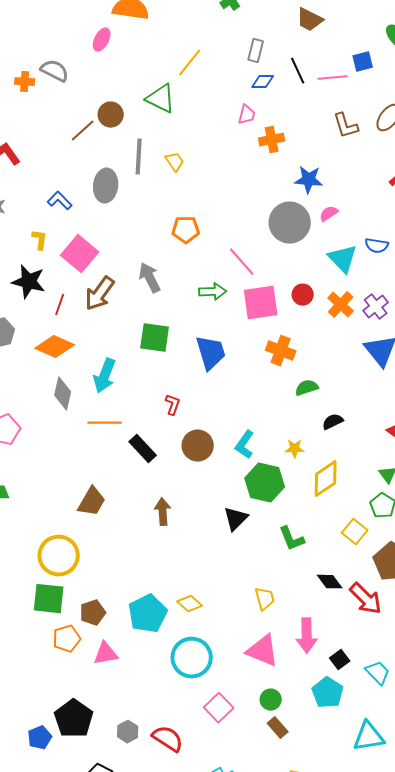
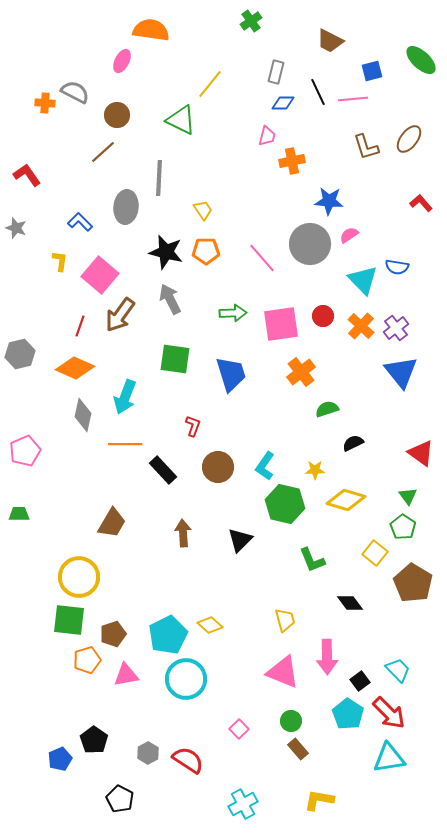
blue square: (363, 62) -> (372, 71), moved
brown circle: (111, 115) -> (117, 115), moved
yellow trapezoid: (175, 162) -> (203, 210), moved
pink line: (242, 262) -> (262, 258), moved
black star: (29, 282) -> (166, 252), moved
orange cross: (281, 351) -> (301, 372), turned 32
yellow diamond: (326, 479) -> (346, 500), turned 51
black triangle: (236, 519) -> (240, 540), moved
red arrow: (366, 599) -> (389, 713), moved
cyan circle: (192, 658) -> (186, 679), moved
cyan trapezoid: (378, 673) -> (398, 670), moved
pink square: (219, 708) -> (239, 729), size x0.7
black pentagon: (74, 719) -> (94, 740), size x0.7

